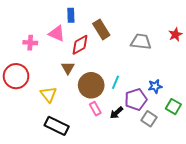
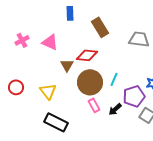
pink triangle: (57, 34) -> (50, 42), moved
pink cross: (30, 43) -> (22, 40), moved, turned -32
red diamond: (80, 45) -> (87, 55), moved, turned 35
red circle: (16, 76) -> (16, 87), moved, size x0.6

